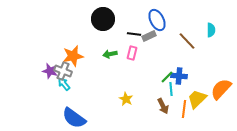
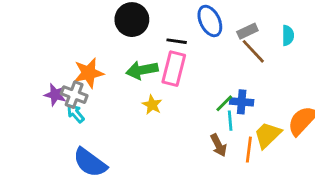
gray rectangle: (149, 36) -> (247, 31), moved
pink rectangle: (132, 53) -> (174, 69), size x1.6
green arrow: (110, 54) -> (142, 70), size x1.5
yellow star: (126, 99) -> (152, 105), moved

